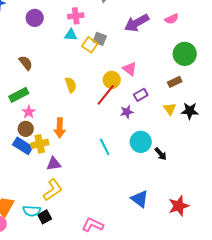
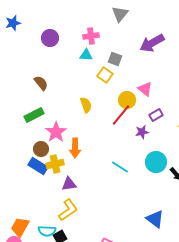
yellow square: (90, 45) -> (105, 75), moved
pink star: (29, 112) -> (56, 132), moved, size x1.5
cyan line: (105, 147) -> (120, 167), turned -30

